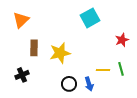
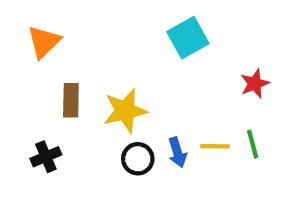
black circle: (69, 84) -> (138, 159), moved
blue arrow: (89, 84) -> (177, 152), moved

